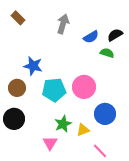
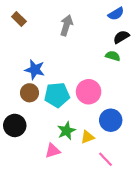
blue semicircle: (91, 37) -> (116, 14), moved
brown circle: (17, 88) -> (30, 93), moved
pink triangle: (50, 143) -> (53, 151), turned 42

